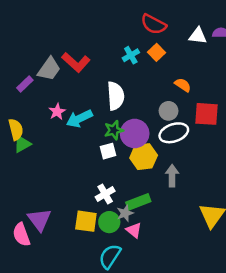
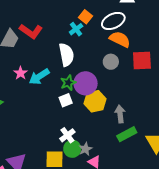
orange square: (156, 52) -> (85, 17), moved
cyan cross: (131, 55) -> (76, 29), moved
orange semicircle: (183, 85) -> (120, 39), size x1.5
white ellipse: (174, 133) -> (113, 21), moved
green rectangle: (138, 202) -> (127, 134), moved
green circle: (109, 222) -> (72, 149), moved

